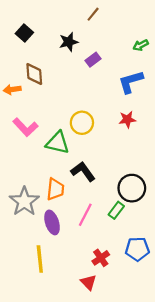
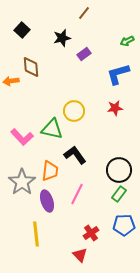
pink L-shape: (25, 127) -> (22, 137), moved
green rectangle: (116, 210) -> (119, 194), moved

